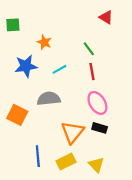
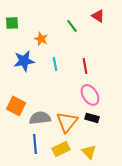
green line: (89, 49) -> (72, 26), moved
cyan line: (59, 69) -> (55, 64), turned -72
gray semicircle: (49, 99) -> (40, 118), moved

